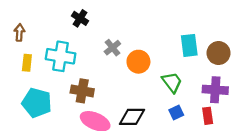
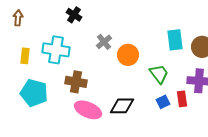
brown arrow: (19, 32) -> (18, 18), moved
red rectangle: (208, 116) -> (182, 99), moved

